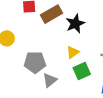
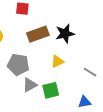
brown rectangle: (52, 14) -> (38, 34), moved
green square: (82, 71) -> (51, 90), moved

